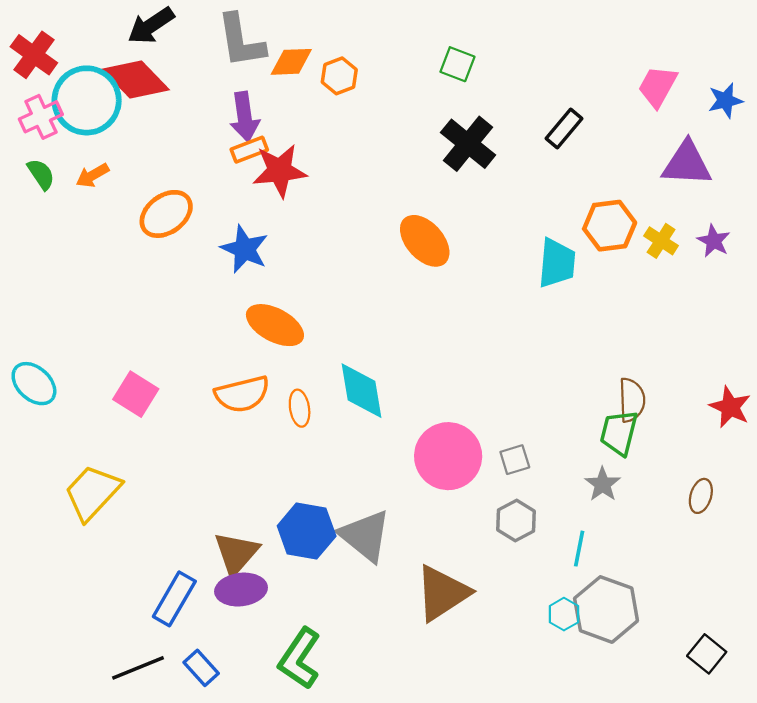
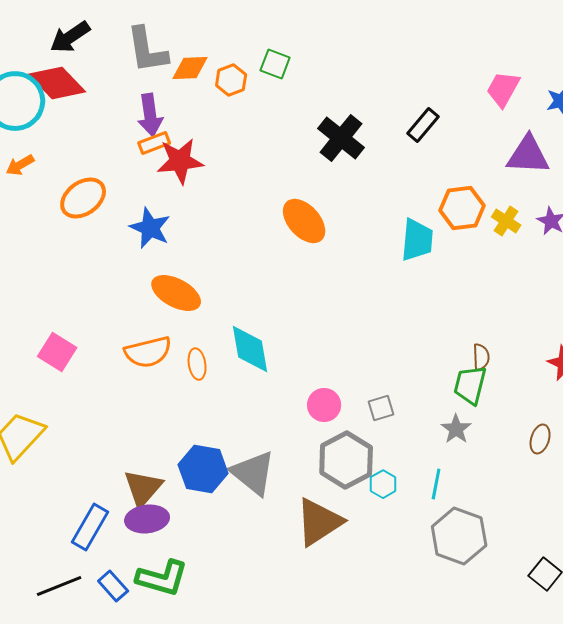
green square: (457, 64) -> (275, 64), moved
brown semicircle: (632, 400) -> (481, 357), size x0.7
pink circle: (448, 456) -> (324, 405), size x0.6
gray hexagon: (516, 520) -> (346, 460), moved, size x1.6
cyan hexagon: (564, 614) -> (383, 484), moved
green L-shape: (300, 659) -> (162, 578), moved, turned -108

